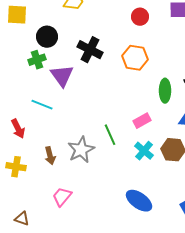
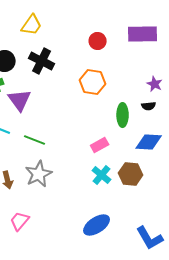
black cross: (90, 50) -> (42, 61), moved
green line: (110, 135) -> (35, 140), moved, turned -45
blue ellipse: (139, 201) -> (97, 225), turned -68

